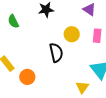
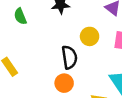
orange circle: (27, 77) -> (64, 83), moved

